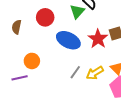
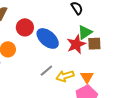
green triangle: (77, 11) -> (85, 32), moved
red circle: (45, 17) -> (25, 27), moved

